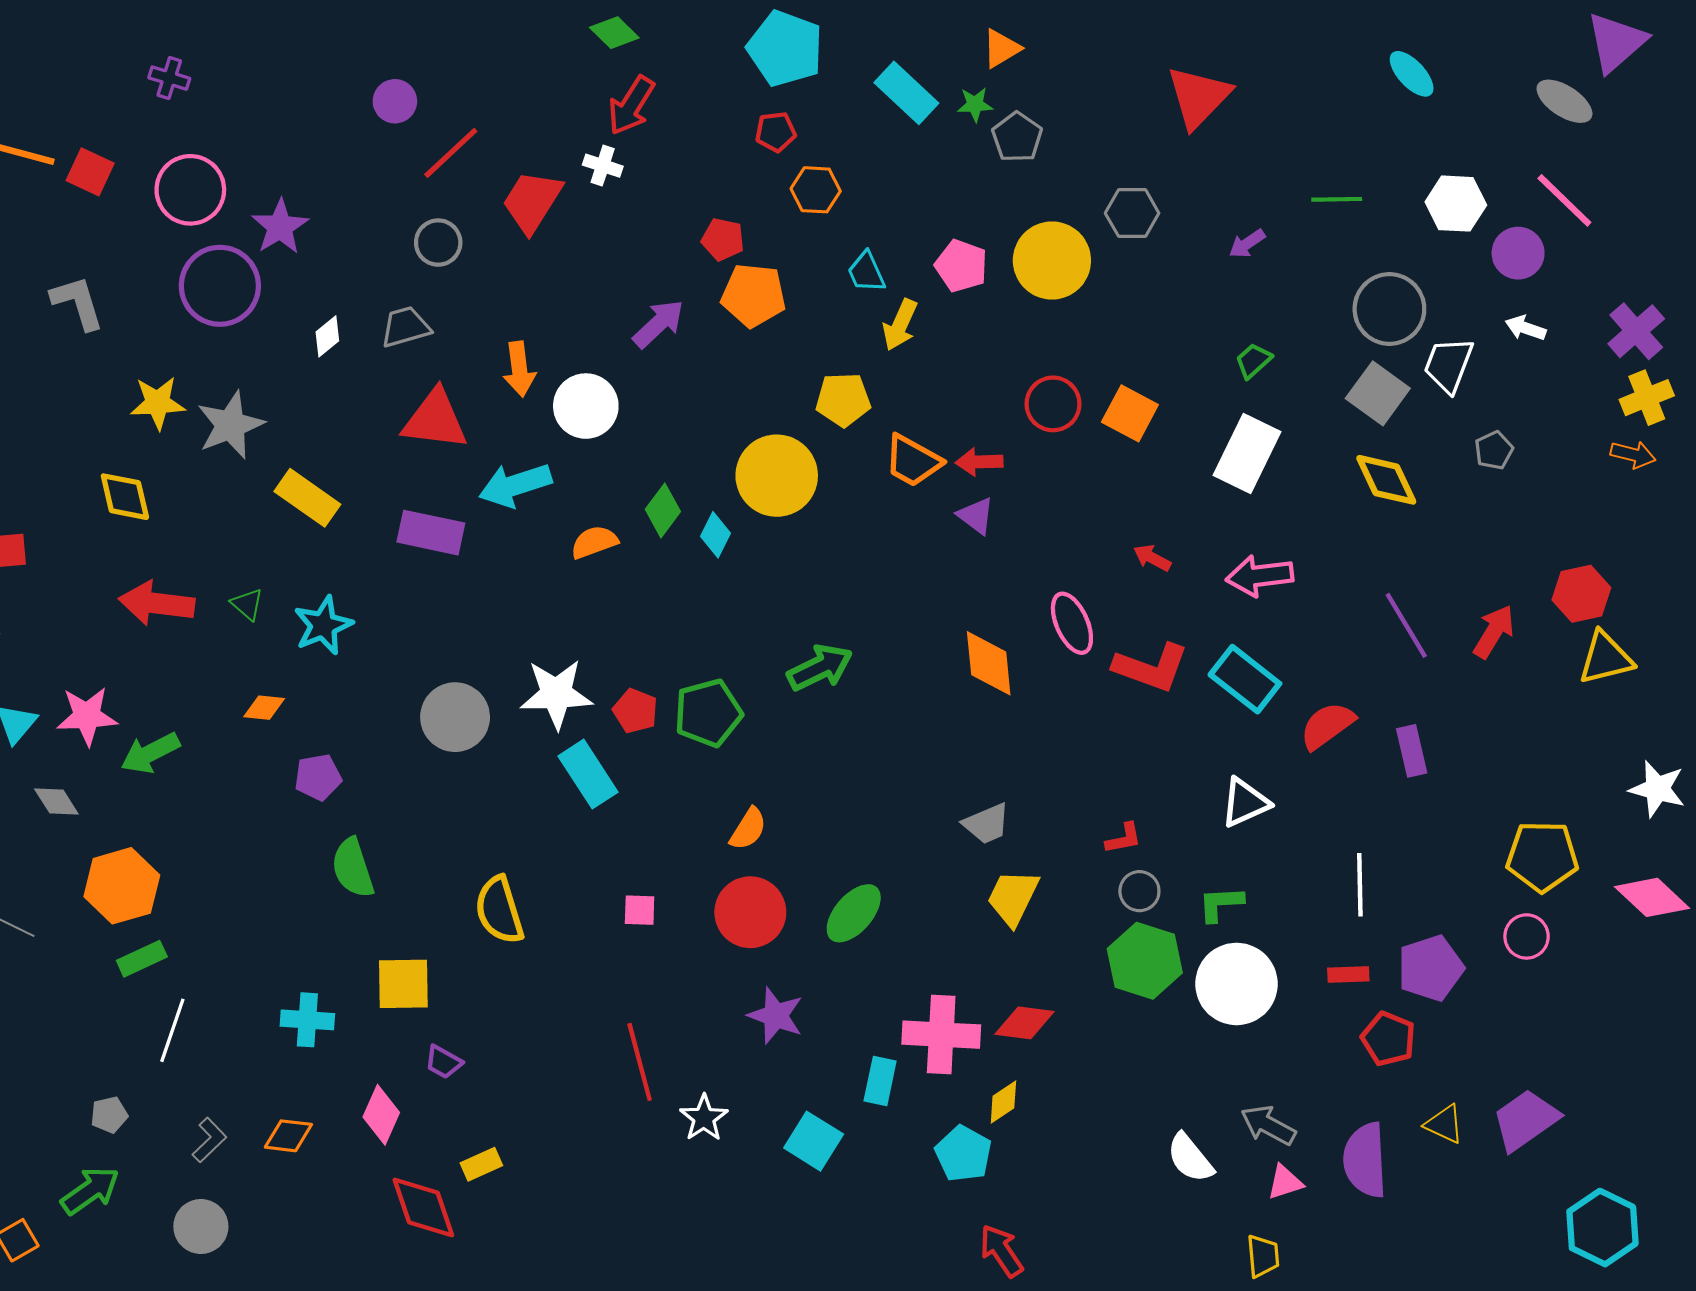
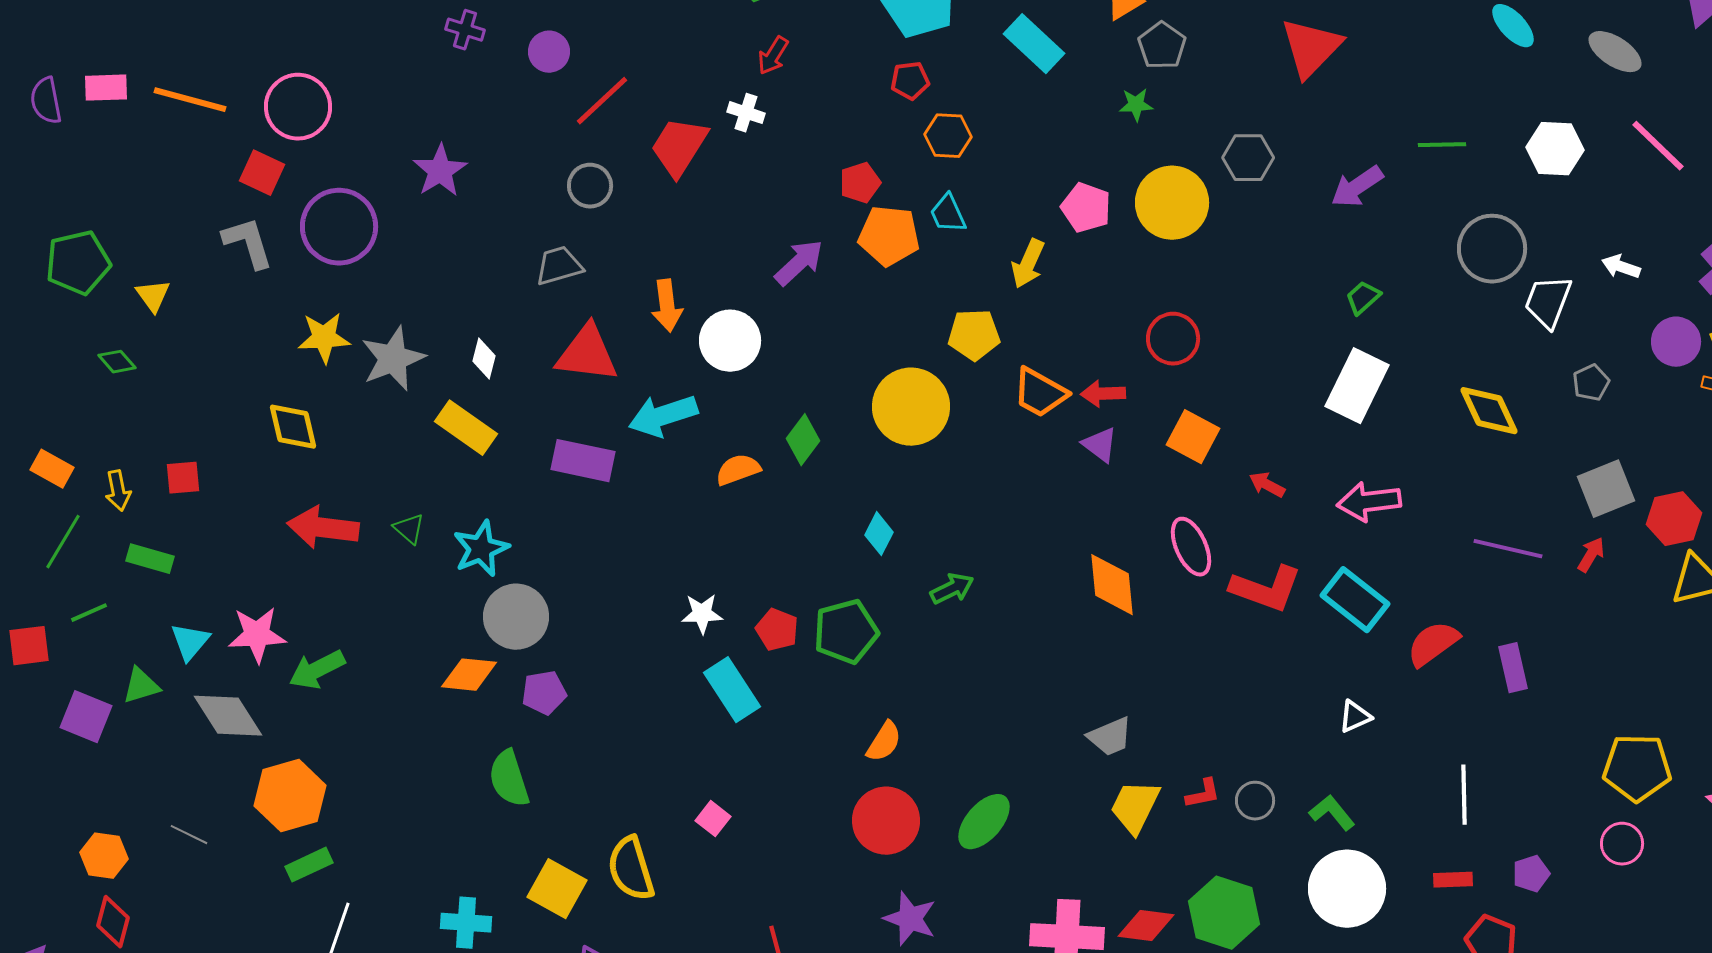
purple cross: (169, 78) -> (465, 30), moved
gray ellipse: (1564, 101) -> (1615, 52), moved
green star: (975, 104) -> (1136, 105), moved
red arrow: (631, 105) -> (773, 56), size x0.7
gray pentagon: (1017, 137) -> (1162, 46), moved
red square: (90, 172) -> (262, 173), moved
pink circle: (190, 190) -> (298, 107), moved
red pentagon: (723, 239) -> (860, 183), turned -30
purple arrow: (1247, 244) -> (1357, 187), size x1.5
purple circle: (1518, 253) -> (1676, 342), moved
cyan trapezoid: (866, 272) -> (948, 214), moved
purple circle: (220, 286) -> (339, 227), moved
white diamond: (327, 336) -> (484, 359), moved, turned -36
gray square: (1378, 393) -> (1606, 489), moved, turned 32
orange square: (1130, 413) -> (1193, 437), moved
cyan diamond: (716, 535) -> (879, 534), moved
purple line: (1406, 625) -> (1508, 549), turned -46
red arrow: (1494, 632) -> (1591, 555), size x0.7
green arrow: (820, 668) -> (952, 589), size x0.7
white star: (556, 694) -> (702, 614), size x0.6
orange diamond: (264, 708) -> (469, 675), moved, size x1.4
gray circle: (455, 717) -> (516, 617), moved
purple pentagon: (318, 777) -> (544, 693), moved
gray diamond: (56, 801) -> (228, 716), size x1.6
white triangle: (1245, 803) -> (1355, 717), size x0.7
red L-shape: (1124, 838) -> (1203, 794), moved
green L-shape: (1221, 904) -> (1332, 813), turned 54
yellow semicircle: (499, 910) -> (631, 869), moved
pink square: (640, 910) -> (713, 819), moved, turned 36
green hexagon: (1145, 961) -> (1224, 913), moved
purple pentagon: (1431, 968) -> (1531, 874), size x0.6
yellow square: (403, 984) -> (557, 889), turned 30

